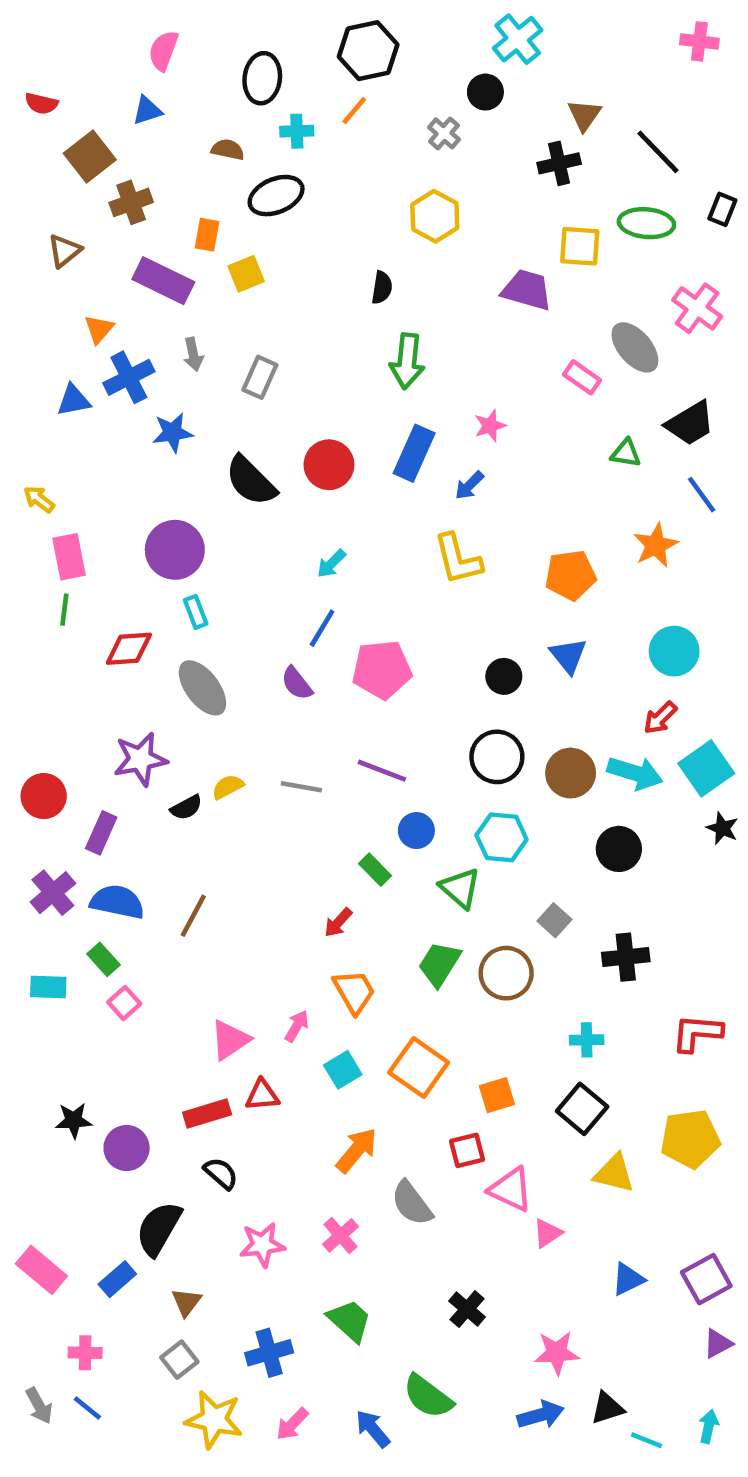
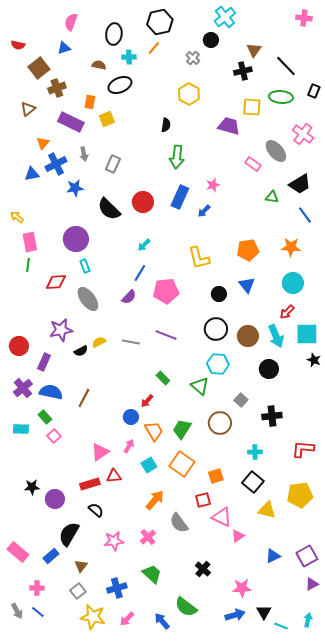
orange star: (656, 545) -> (291, 247), moved, turned 30
yellow L-shape: (458, 559) -> (199, 258), moved
purple semicircle: (297, 683) -> (129, 297), turned -98
cyan square: (706, 768) -> (307, 334), turned 35
cyan arrow: (635, 773) -> (276, 336), turned 50
blue circle: (416, 831) -> (131, 417), moved
green trapezoid: (439, 964) -> (182, 429), moved
black triangle: (607, 1408) -> (264, 612), turned -42

